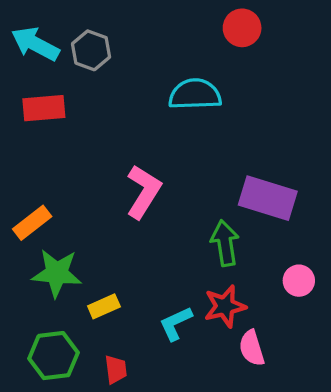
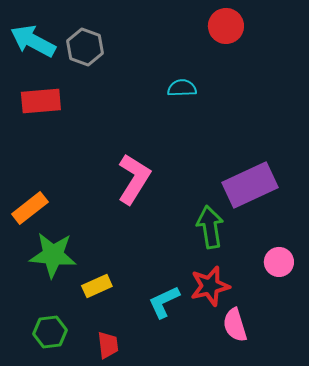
cyan semicircle: (195, 94) -> (182, 88), size x0.6
purple rectangle: (268, 198) -> (250, 185), turned -42
green hexagon: (54, 356) -> (50, 332), size x0.7

